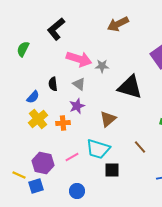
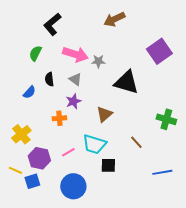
green semicircle: (23, 49) -> (35, 53), moved
yellow cross: (38, 119) -> (21, 134), moved
blue circle: (77, 191) -> (73, 186), size x1.6

